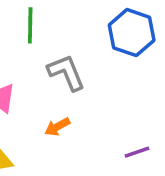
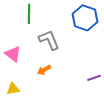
purple line: (137, 152) -> (94, 78), moved

